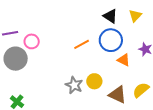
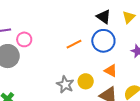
orange triangle: (124, 60) -> (111, 71), moved

